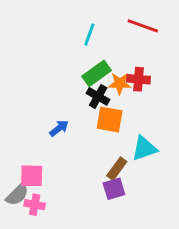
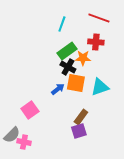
red cross: (138, 79) -> (96, 42), moved
blue arrow: (59, 128) -> (58, 89), moved
cyan triangle: (144, 148) -> (100, 87), moved
pink square: (32, 176) -> (30, 110), moved, turned -36

